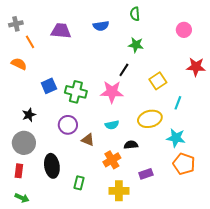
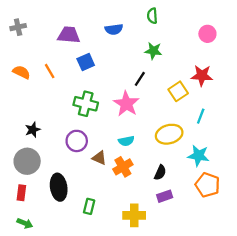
orange line: (30, 42) -> (50, 71), moved
red star: (196, 67) -> (202, 76), moved
blue square: (49, 86) -> (86, 62), moved
pink star: (112, 92) -> (126, 104), turned 30
black semicircle: (131, 145) -> (160, 173), moved, turned 120
orange cross: (112, 160) -> (123, 167), moved

